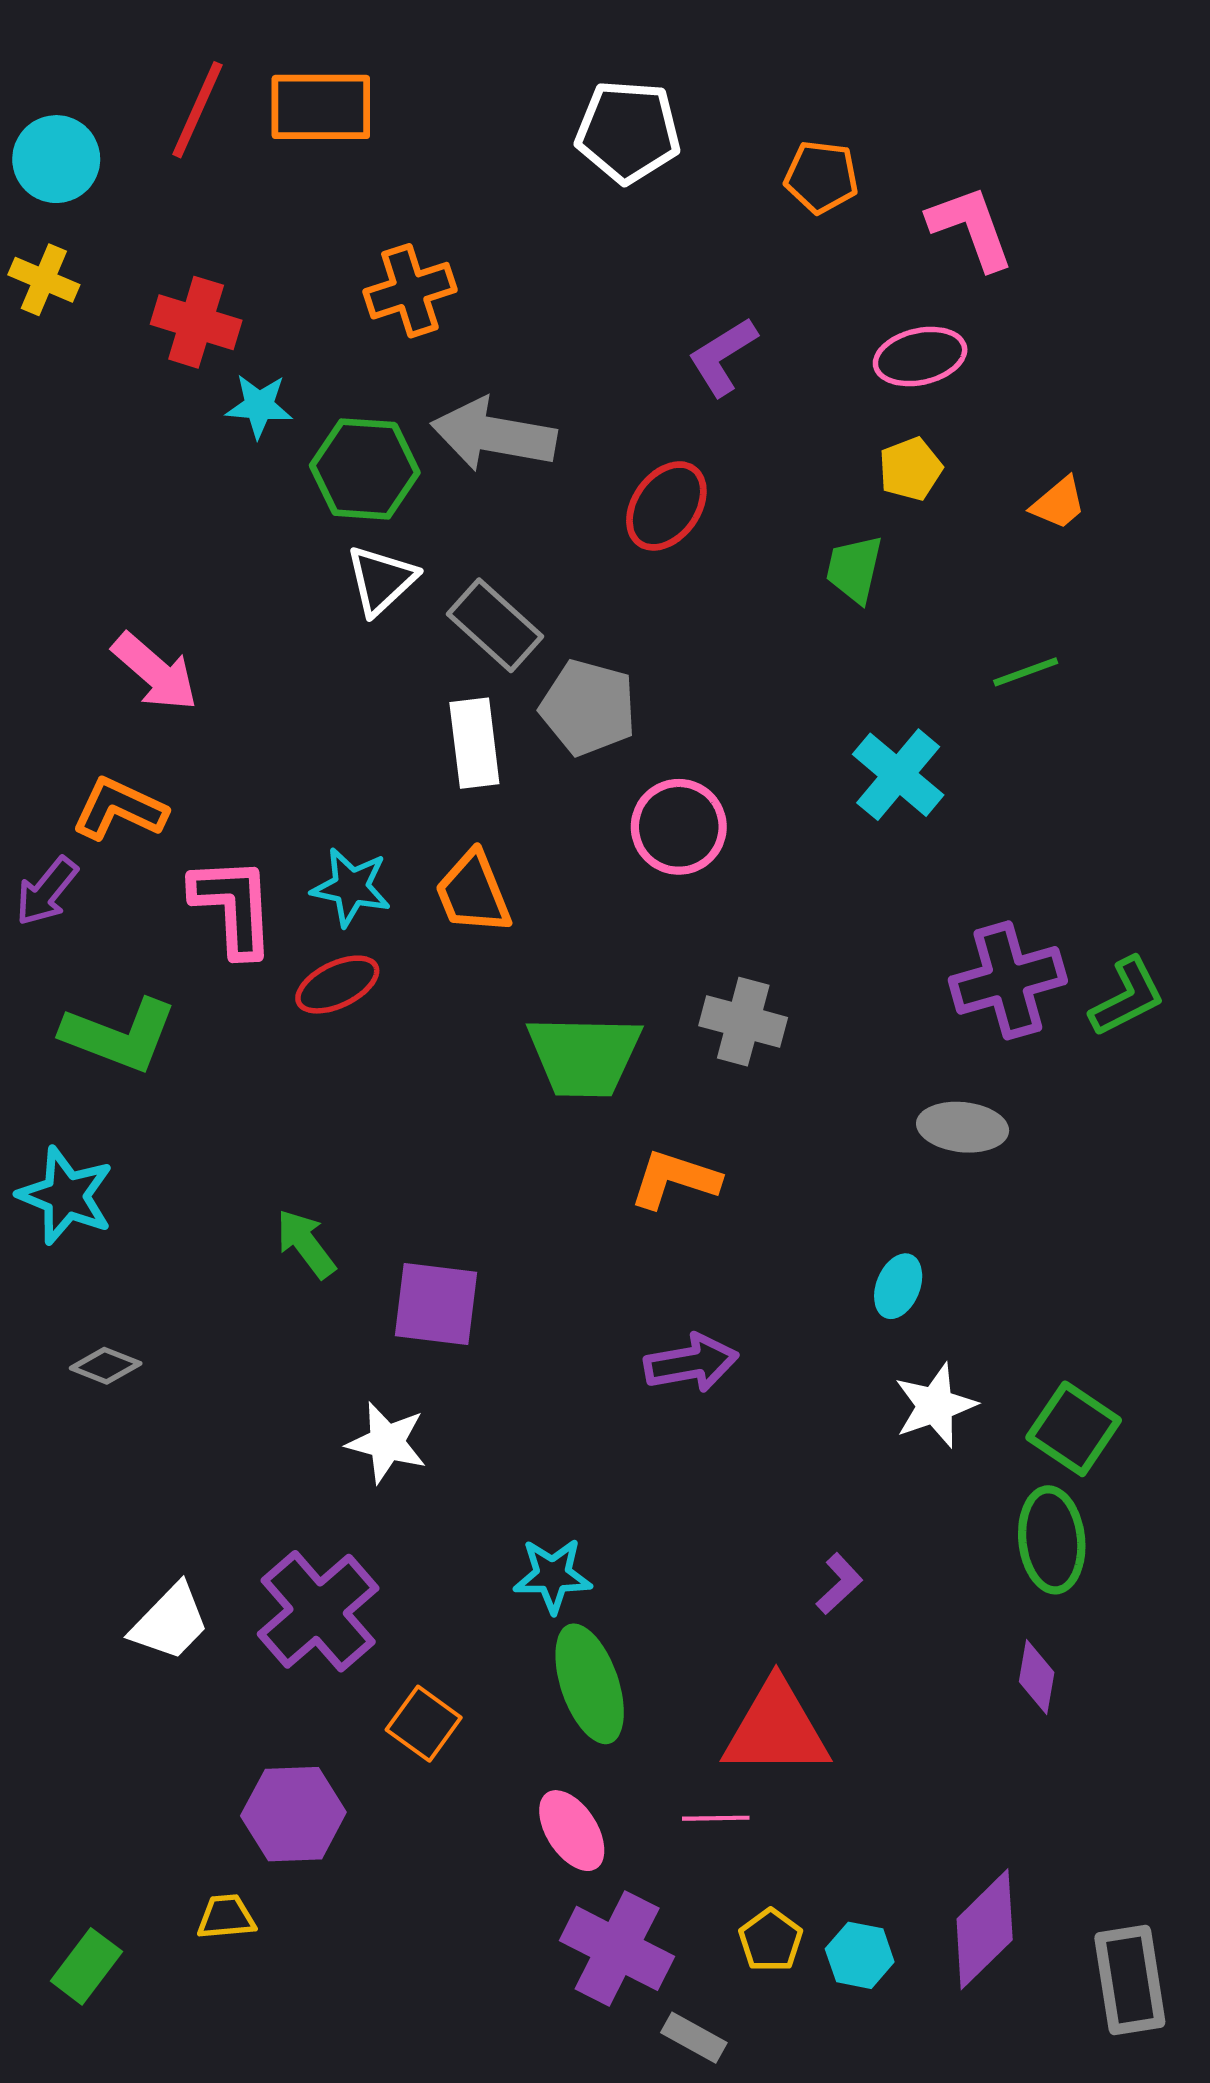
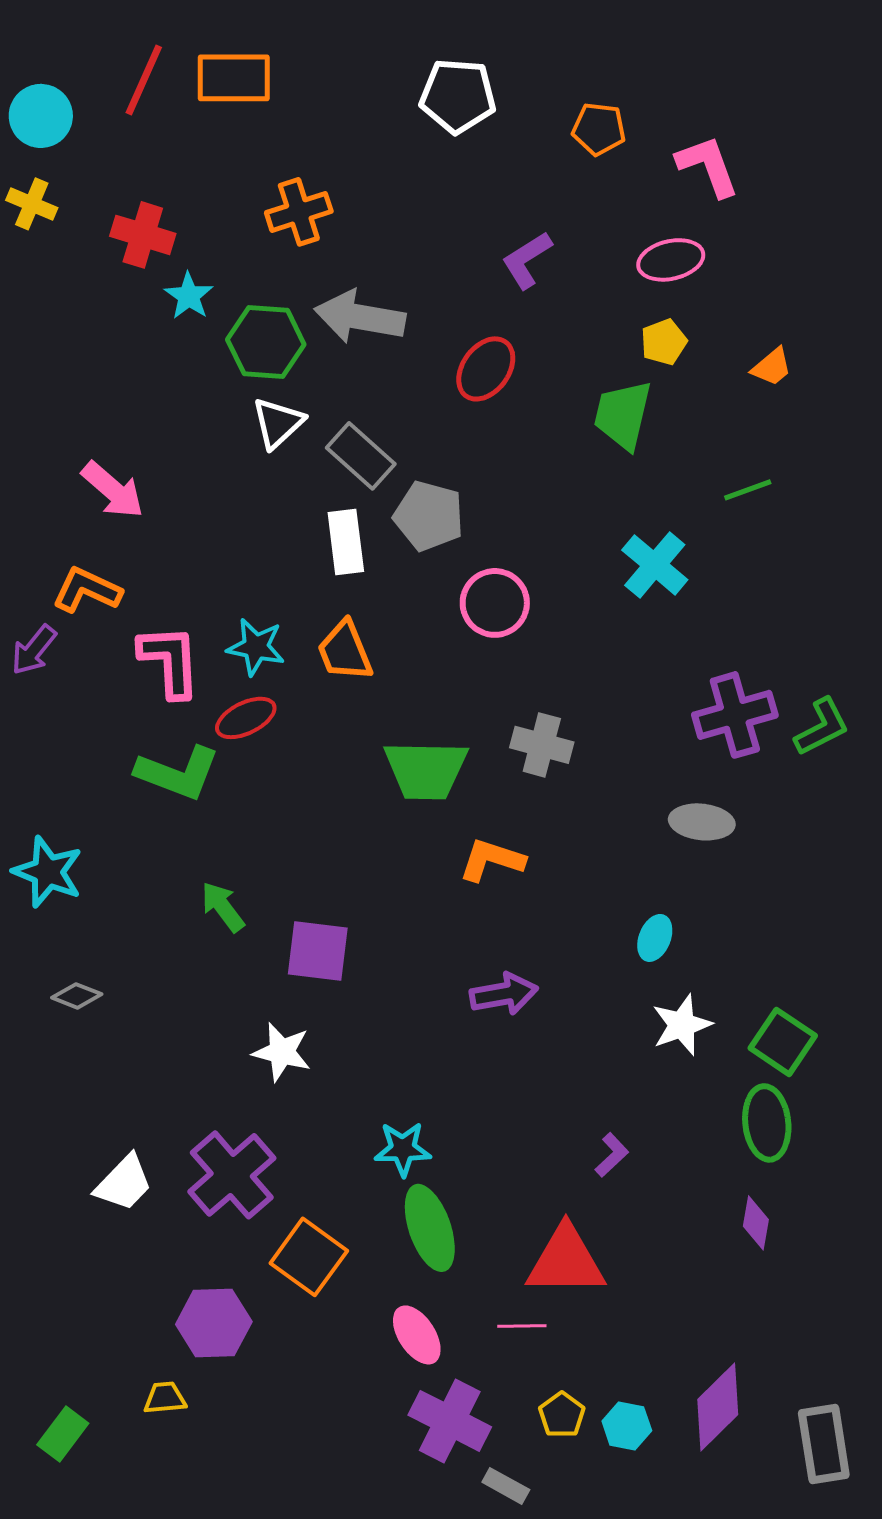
cyan star: (259, 406) -> (189, 296), turned 30
green trapezoid: (854, 569) -> (623, 415), size x1.4
green L-shape: (119, 1035) -> (178, 773), moved
orange square: (424, 1724) -> (309, 1257), size x1.4

